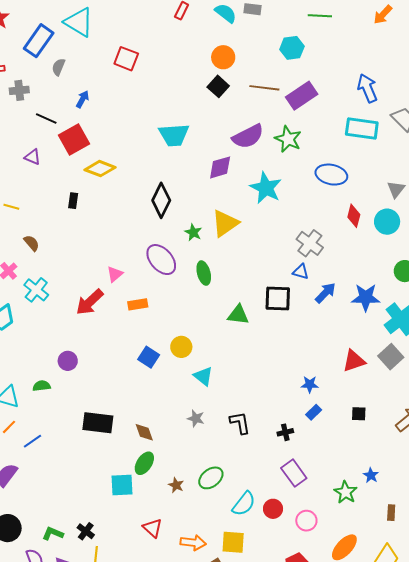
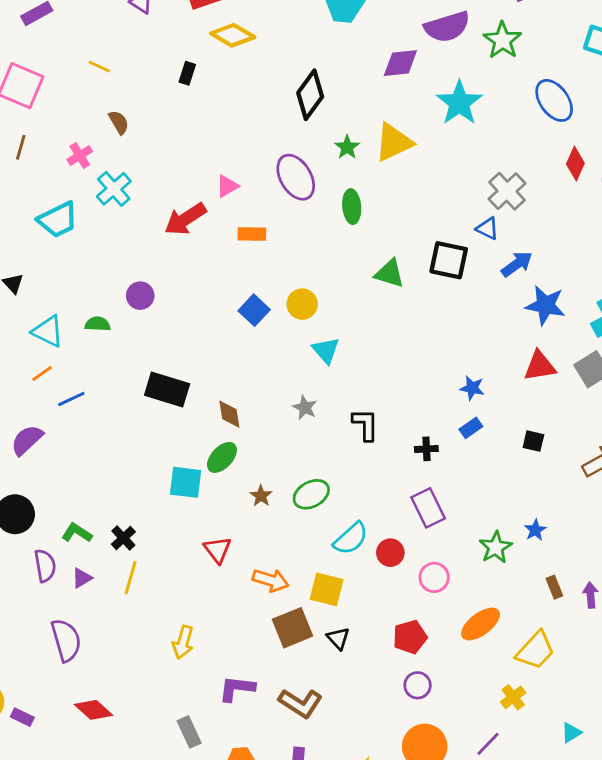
blue ellipse: (331, 175) -> (554, 100), turned 32
blue star: (366, 297) -> (545, 305), moved
brown rectangle: (391, 513) -> (554, 587), turned -35

